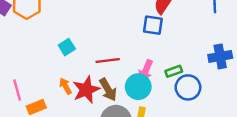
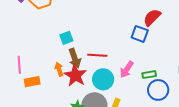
cyan circle: (138, 87) -> (103, 79), moved
red star: (86, 90) -> (75, 75), turned -30
brown arrow: (108, 90) -> (75, 58), moved

